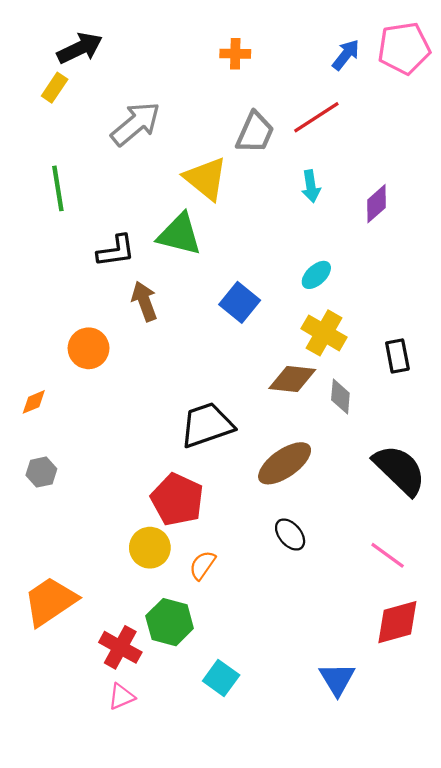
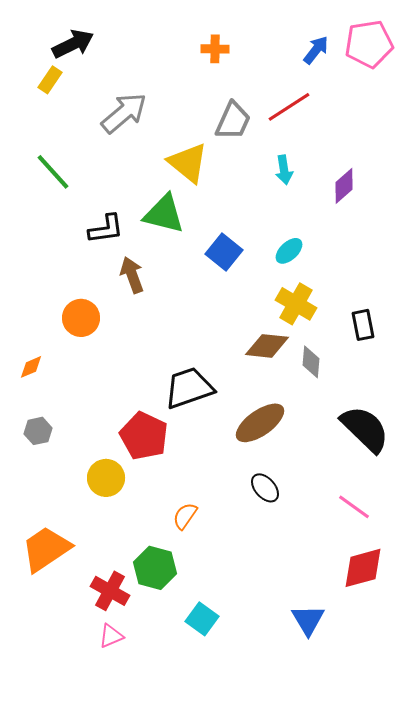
green line: (58, 188) -> (53, 172), turned -33
blue square: (240, 302) -> (224, 252), moved
red pentagon: (177, 499) -> (144, 436), moved
yellow circle: (150, 548) -> (106, 478), moved

